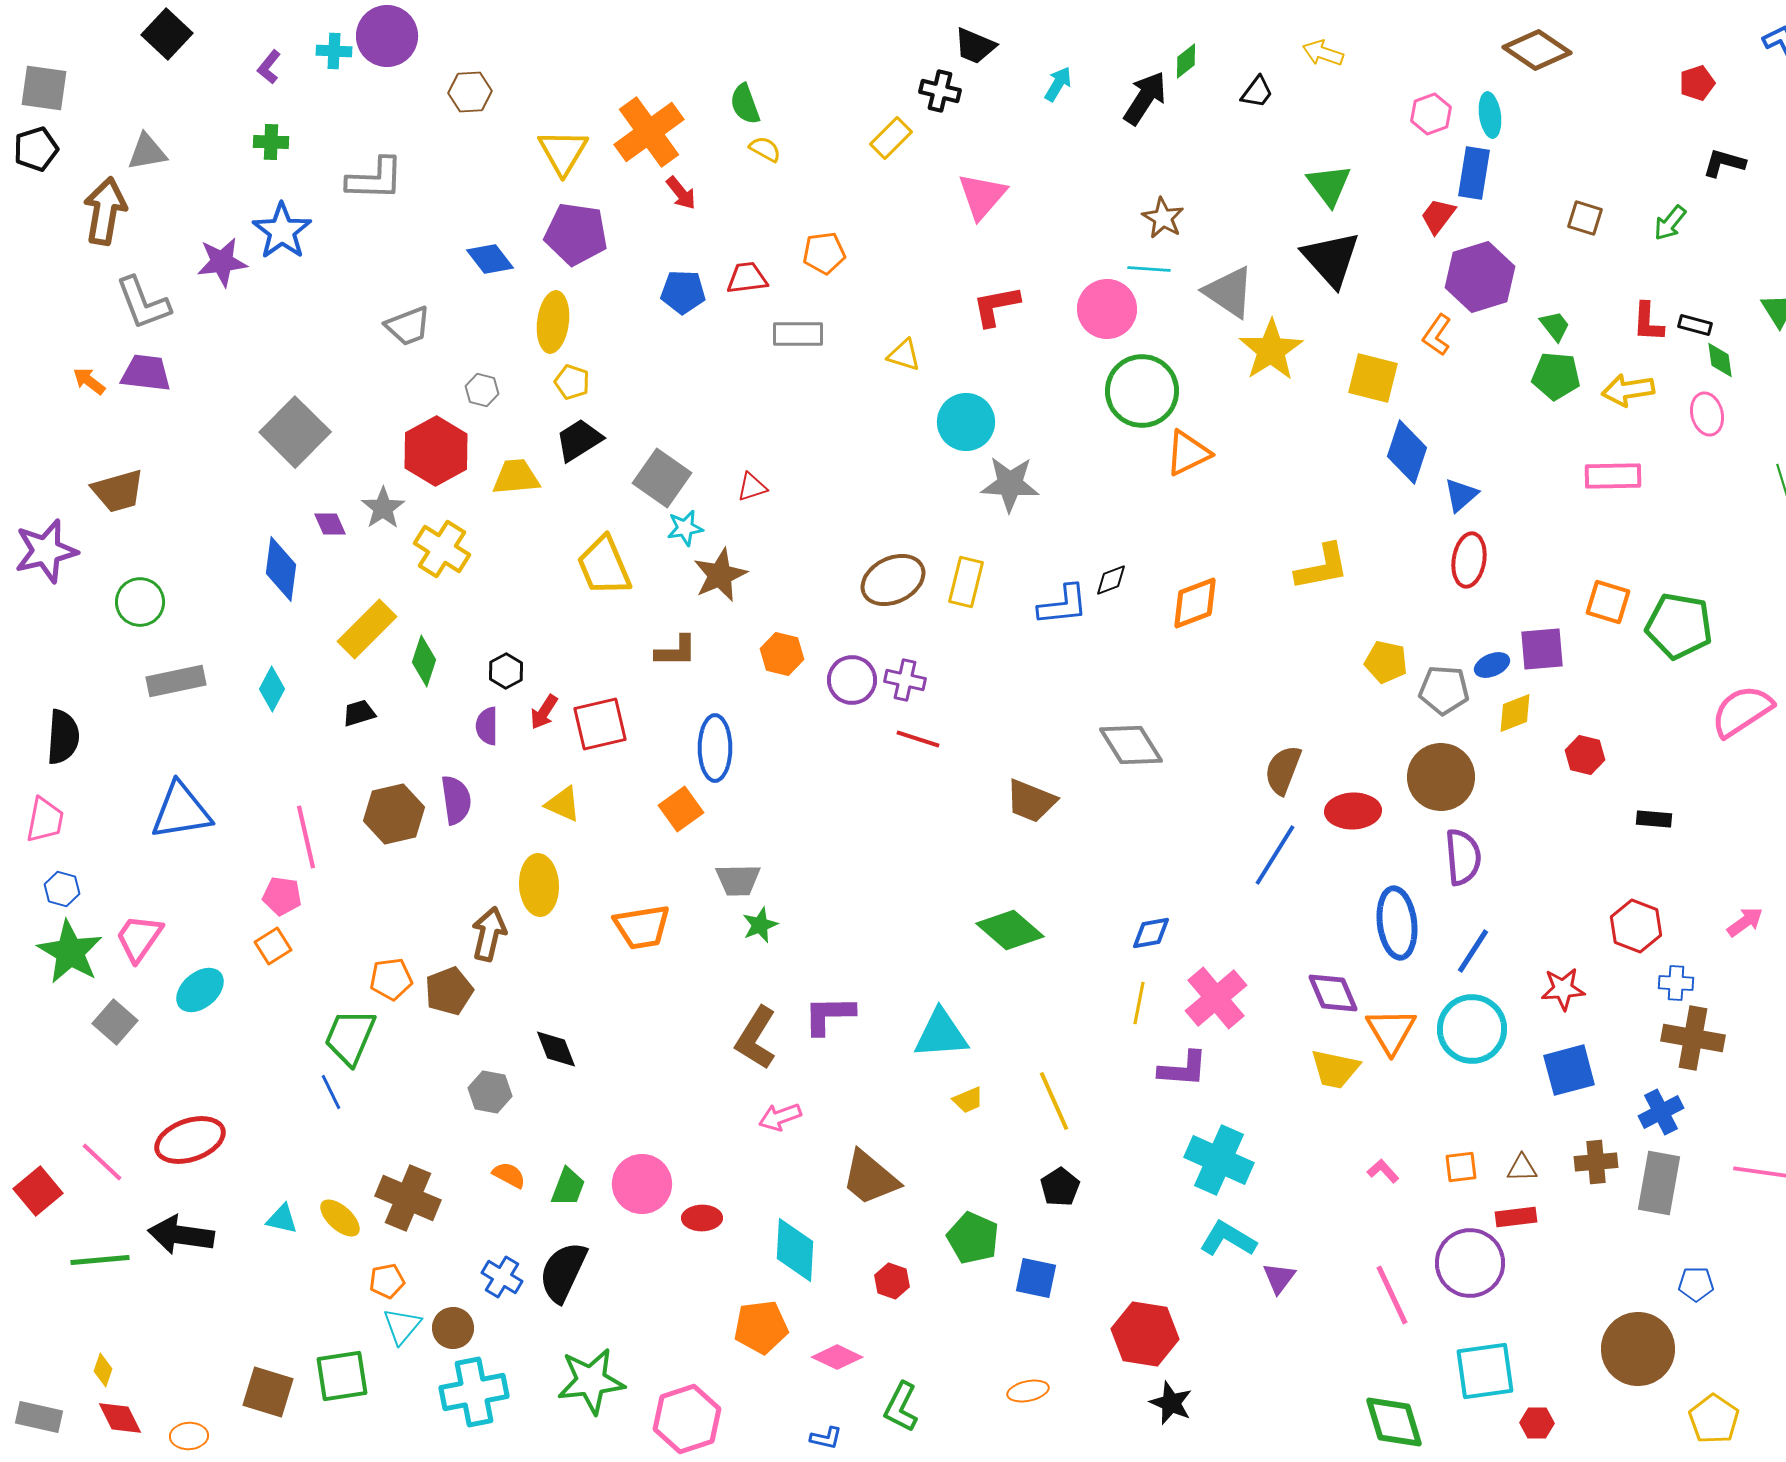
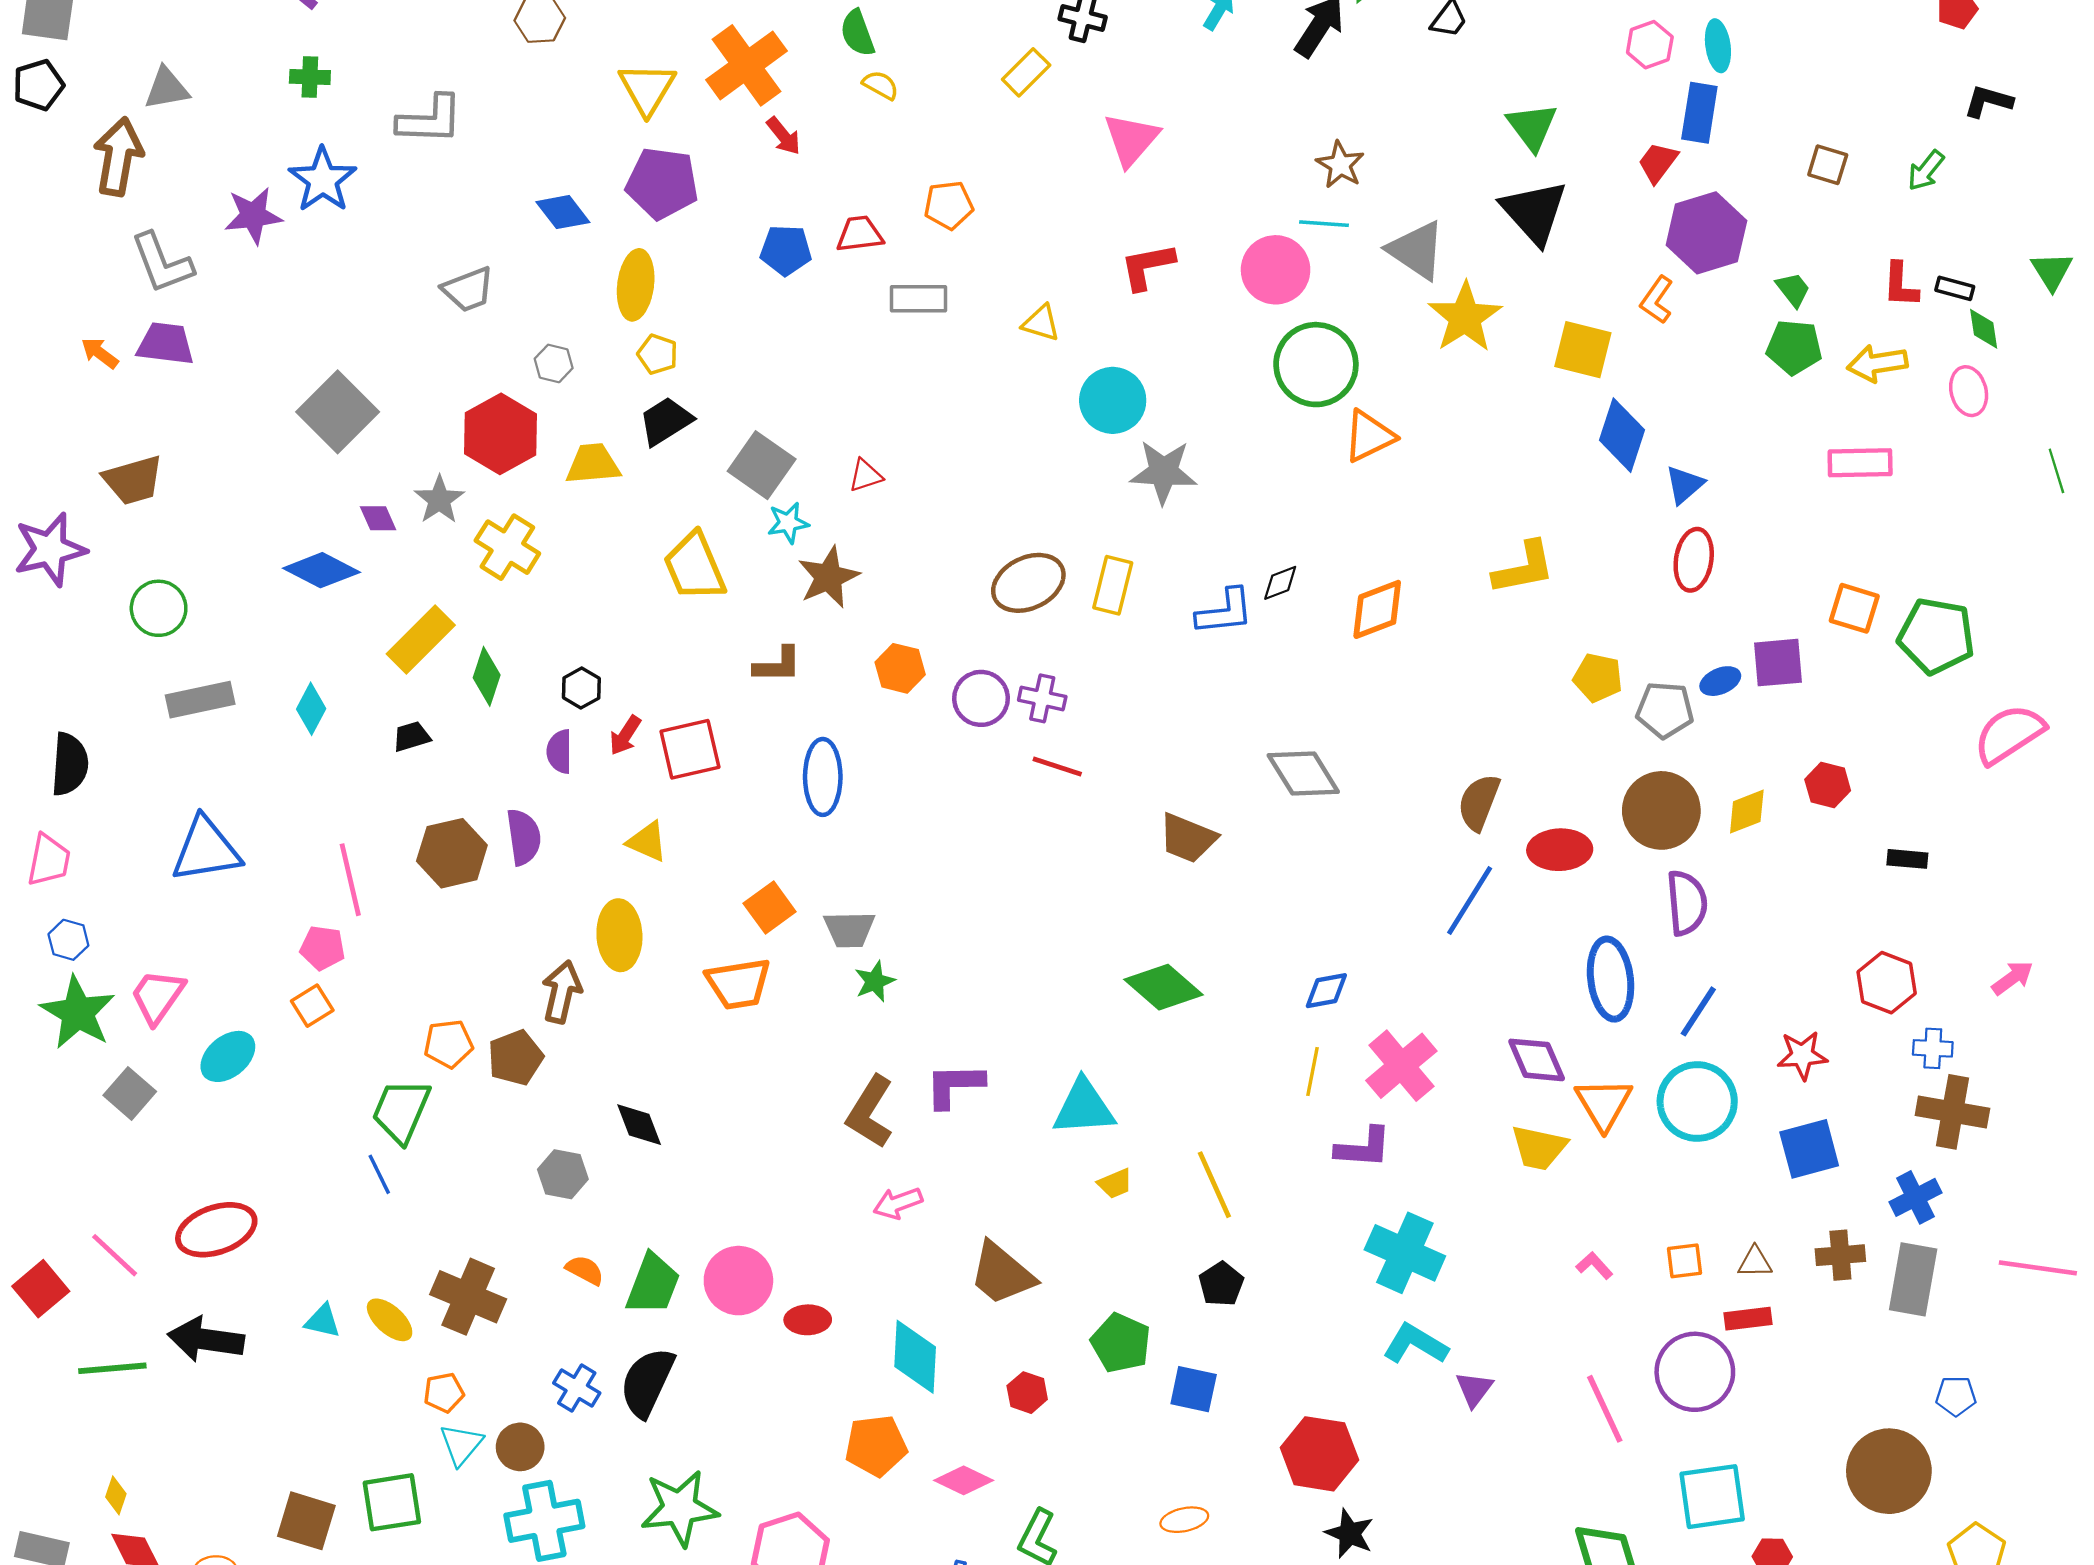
blue diamond: (281, 569) -> (321, 570), turned -70
yellow diamond: (1515, 713) -> (1747, 812), moved
orange square: (681, 809) -> (770, 907), moved
green trapezoid: (568, 1187) -> (653, 1284), size x1.4

